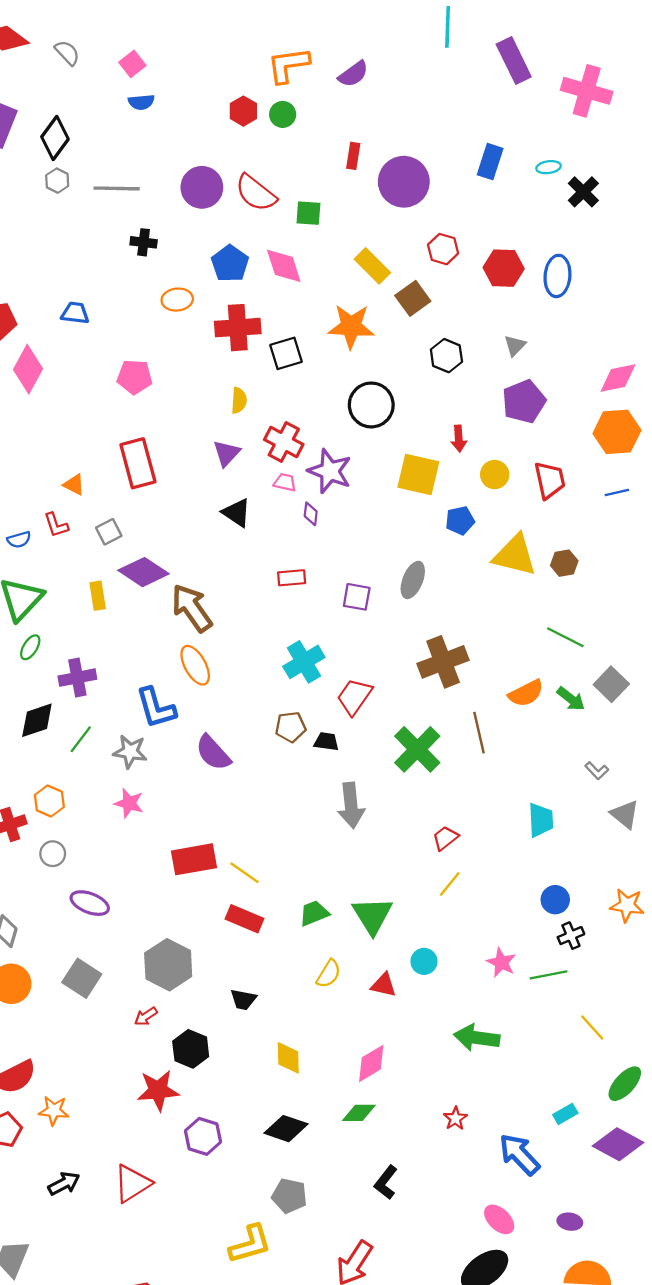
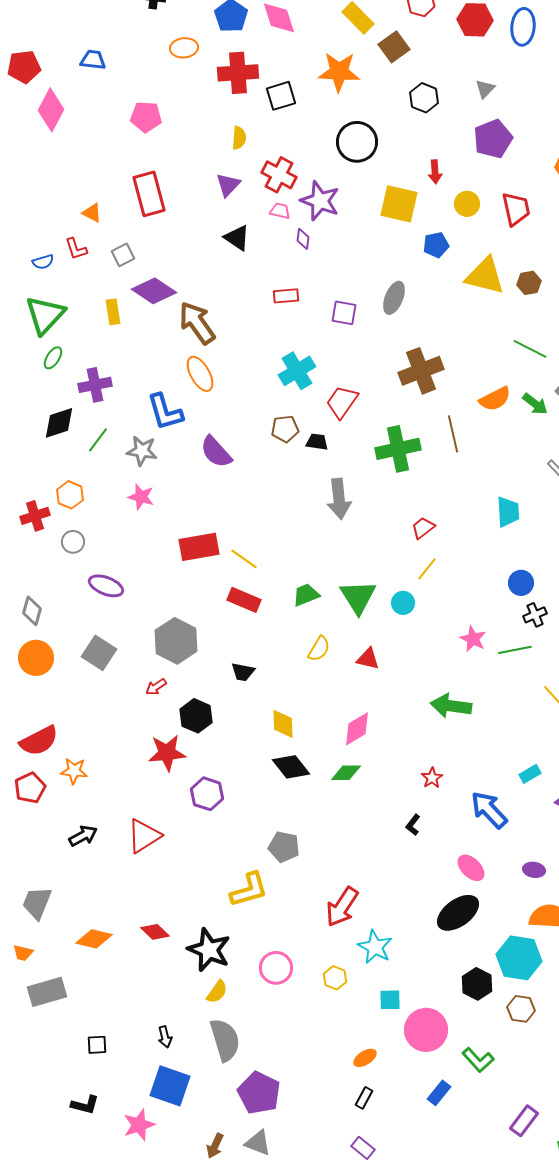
green cross: (417, 749) -> (398, 449), turned 33
cyan circle: (424, 961) -> (403, 603), moved
black diamond: (286, 1129) -> (291, 767), moved, turned 33
black L-shape: (386, 1182) -> (413, 825), moved, size x0.7

